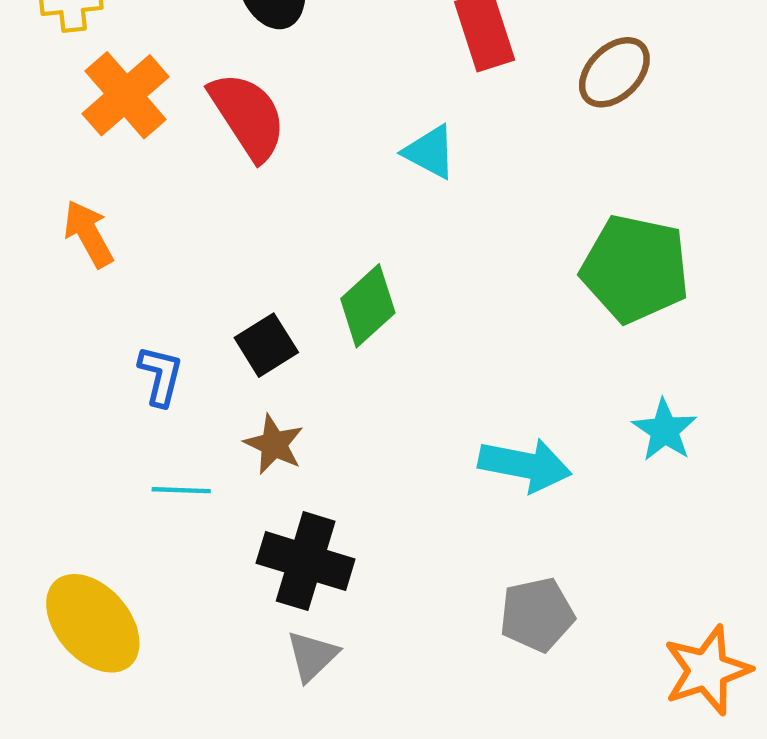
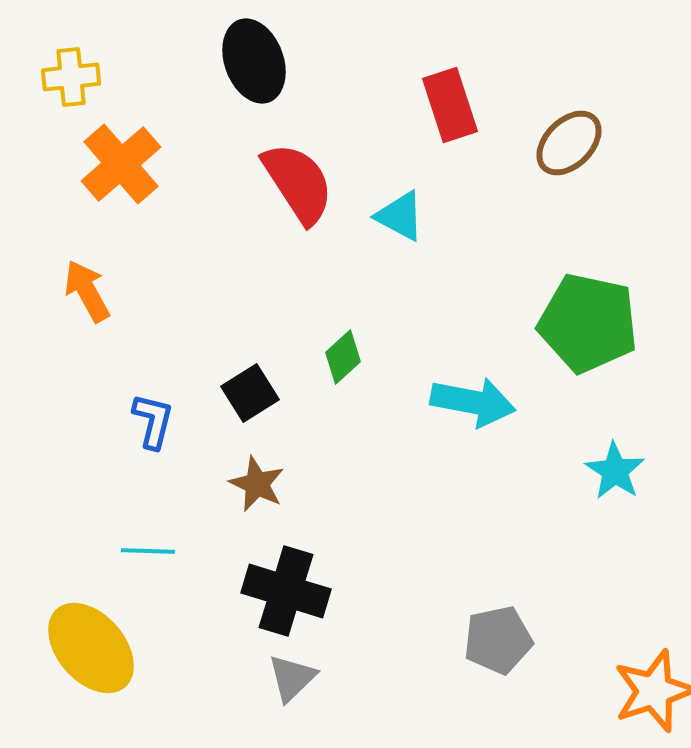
red semicircle: (248, 116) -> (298, 183), moved
green diamond: (368, 306) -> (343, 357), size x0.7
cyan arrow: (525, 465) -> (473, 402), moved
cyan line: (181, 490) -> (148, 551), moved

